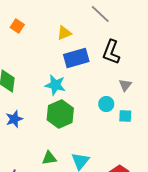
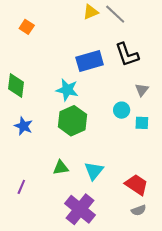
yellow triangle: (64, 33) -> (91, 12), moved
black L-shape: (111, 52) -> (127, 55), turned -40
blue star: (14, 119) -> (23, 126), turned -30

